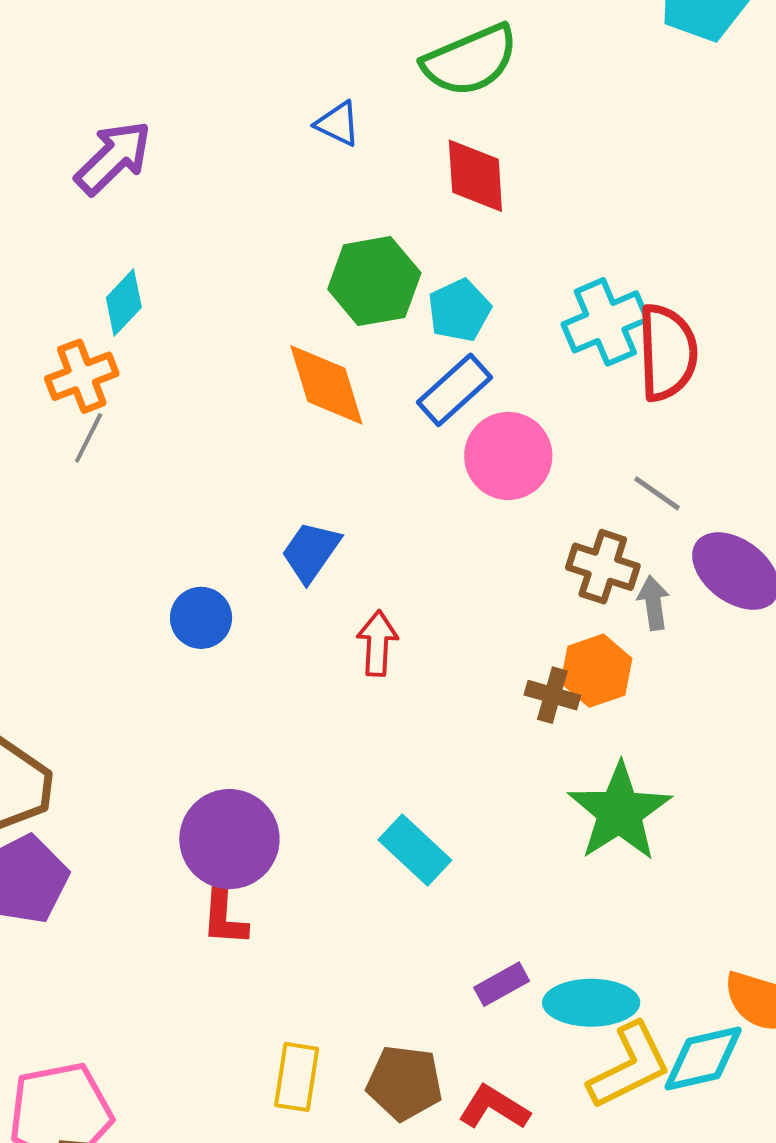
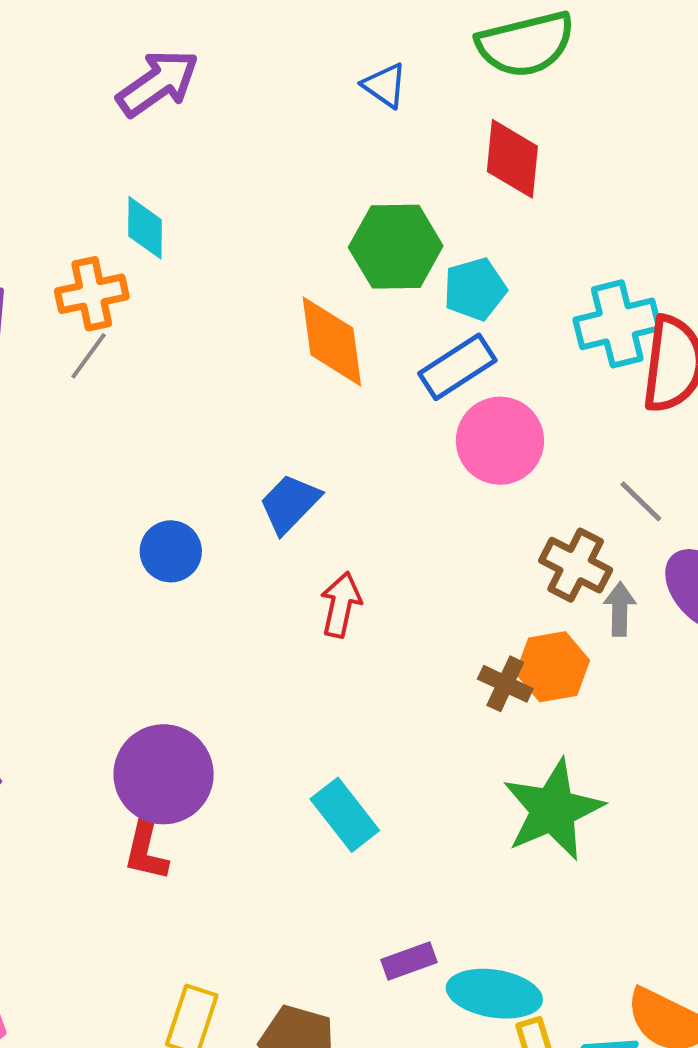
cyan diamond: (124, 303) -> (145, 228), turned -52

